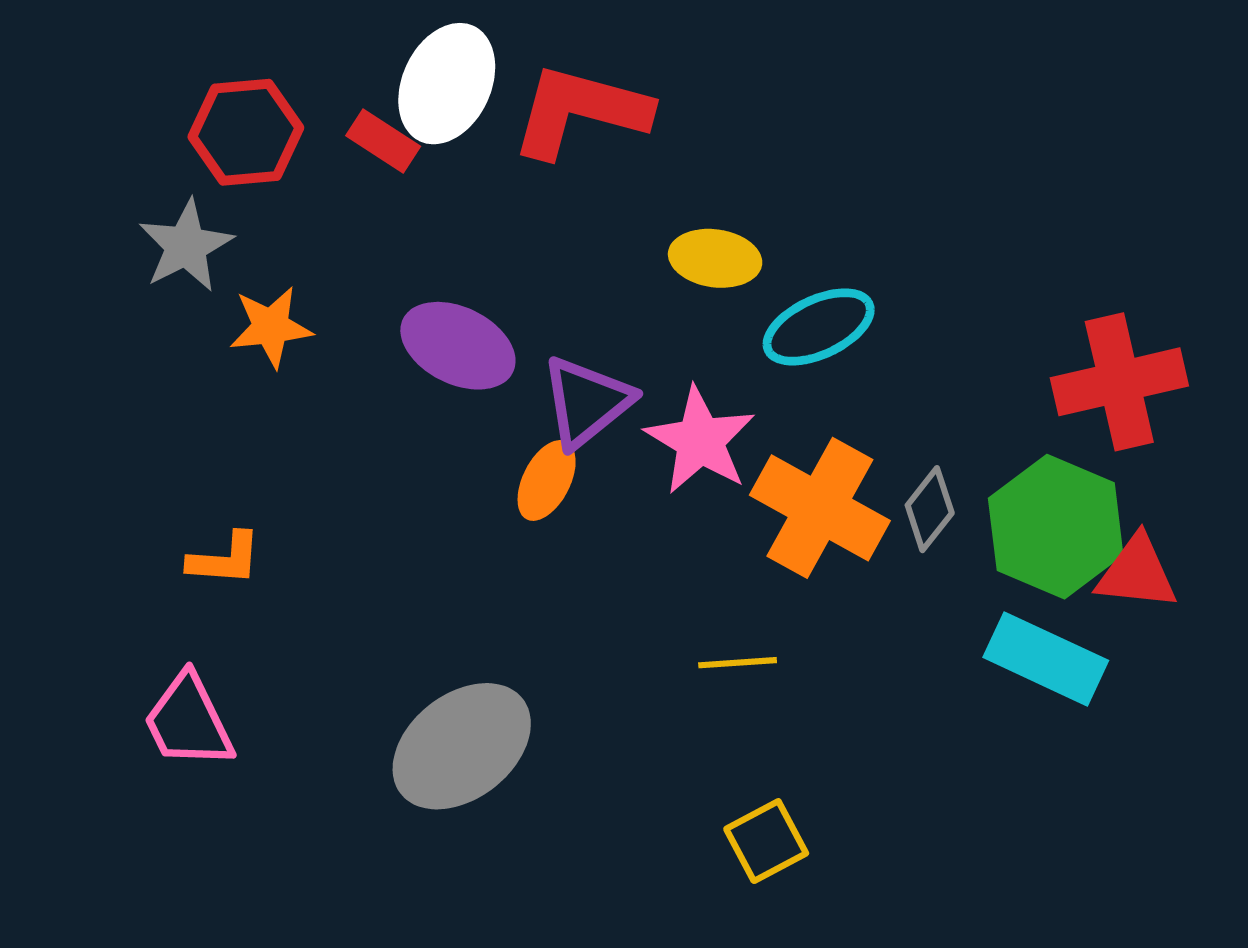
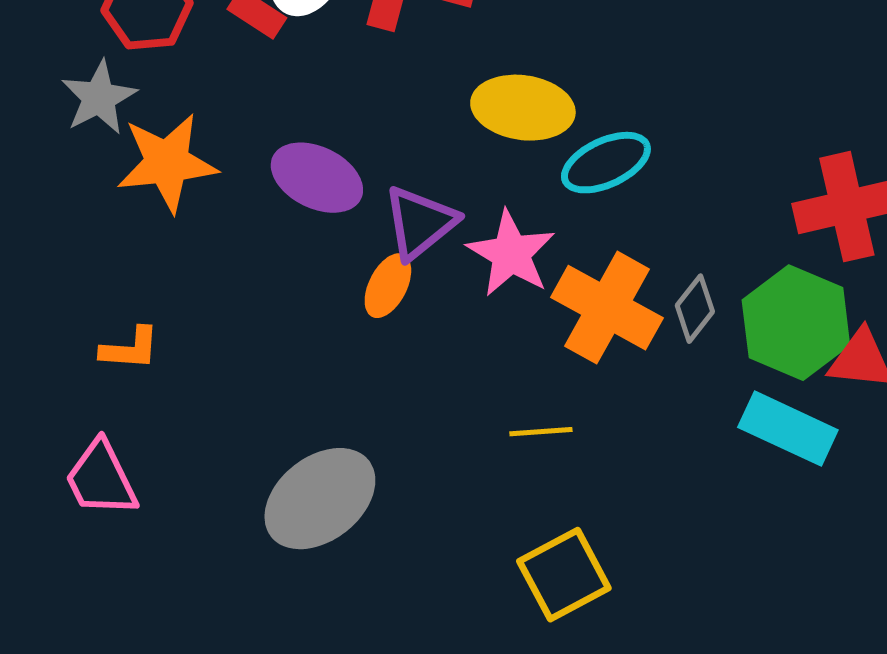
yellow ellipse: (715, 258) -> (523, 108), size x1.4
orange star: (271, 327) -> (167, 163), size x1.5
yellow square: (766, 841) -> (564, 575), size x1.4

